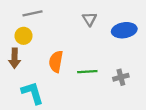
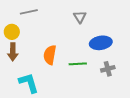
blue ellipse: (124, 30) -> (101, 43), moved
yellow circle: (24, 36) -> (12, 32), moved

